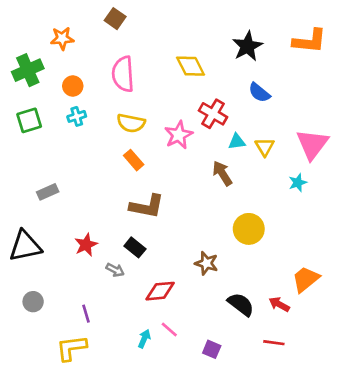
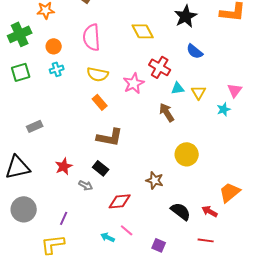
pink triangle: (312, 144) -> (235, 90), size x0.6
cyan star: (298, 183) -> (224, 109), moved
gray circle: (33, 302) -> (24, 209), size x1.6
purple line: (86, 314) -> (64, 218), turned 40
cyan arrow: (144, 339) -> (108, 237), turned -88

